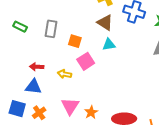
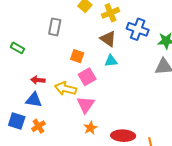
green rectangle: (20, 27) -> (18, 48), moved
gray rectangle: (51, 29) -> (55, 27), moved
yellow arrow: (65, 74) -> (65, 89), size x1.5
pink triangle: (70, 106) -> (86, 105), moved

